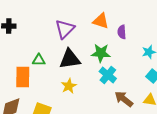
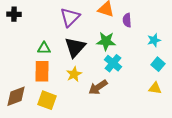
black triangle: (70, 59) -> (75, 47), turned -40
orange rectangle: (23, 77) -> (42, 71), moved
brown arrow: (124, 99) -> (98, 87), moved, turned -72

